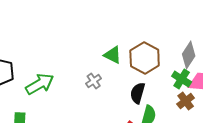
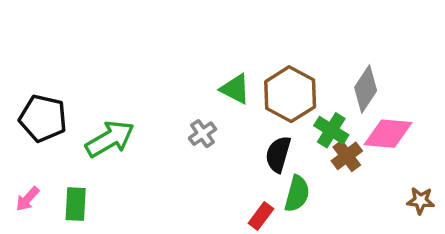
green cross: (182, 79) -> (331, 130), moved
brown cross: (186, 101) -> (347, 156), moved

